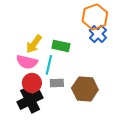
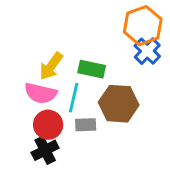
brown hexagon: (85, 89) -> (119, 104), moved
black cross: (30, 100) -> (45, 150), size x0.7

